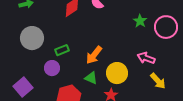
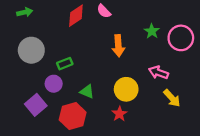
orange arrow: (94, 55) -> (118, 46), moved, turned -42
green triangle: (91, 78) -> (87, 92), moved
purple square: (23, 87) -> (36, 105), moved

